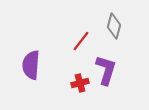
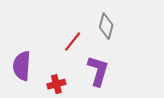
red cross: (80, 83) -> (56, 84), moved

